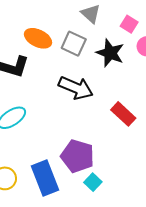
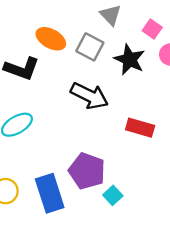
red rectangle: (123, 114) -> (140, 128), turned -30
cyan square: (93, 182) -> (113, 195), moved

